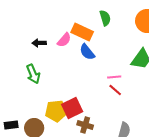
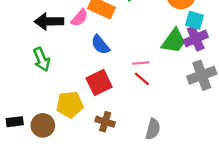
black arrow: (39, 43) -> (49, 21), size x1.6
blue semicircle: (87, 52) -> (100, 45), moved
red square: (72, 108) -> (99, 83), moved

